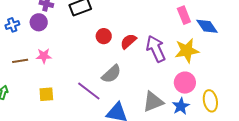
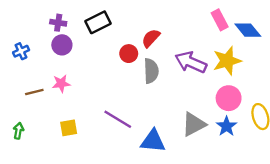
purple circle: (39, 22) -> (62, 45), moved
red semicircle: (128, 41) -> (151, 38), moved
purple arrow: (156, 49) -> (191, 62), turned -36
gray semicircle: (111, 74) -> (151, 71), moved, turned -45

